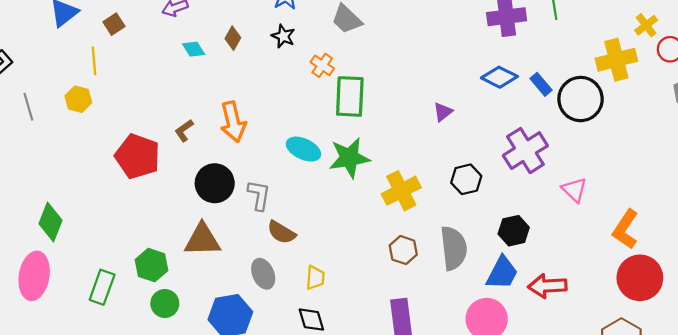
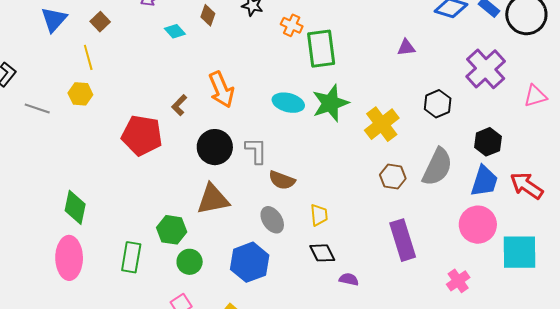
gray line: (28, 107) -> (37, 109), turned -45
purple triangle: (443, 112) -> (406, 48), turned 42
pink triangle: (574, 190) -> (535, 96), turned -50
gray semicircle: (454, 248) -> (437, 167), turned 42
red arrow: (547, 286) -> (527, 186), turned 48

